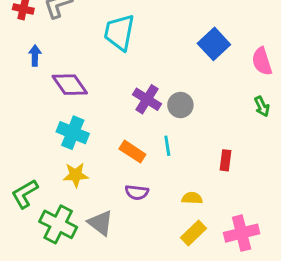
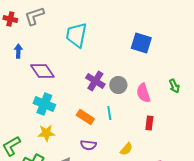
blue square: (214, 44) -> (141, 43), turned -30
pink semicircle: (262, 61) -> (143, 93), moved
yellow semicircle: (192, 198) -> (126, 149), turned 128

